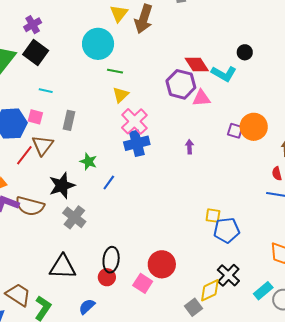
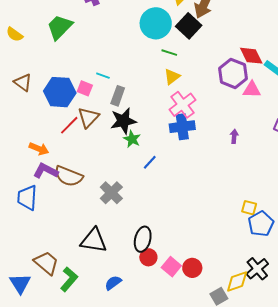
black square: (36, 53) -> (189, 26), moved
cyan line: (46, 91) -> (103, 76), moved
black star: (62, 185) -> (123, 121), moved
blue pentagon: (227, 230) -> (261, 224), turned -30
red circle: (162, 264) -> (192, 268), moved, size x0.7
red circle: (107, 277) -> (148, 257), moved

